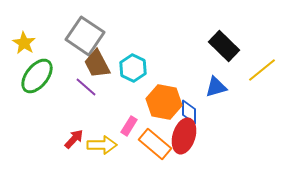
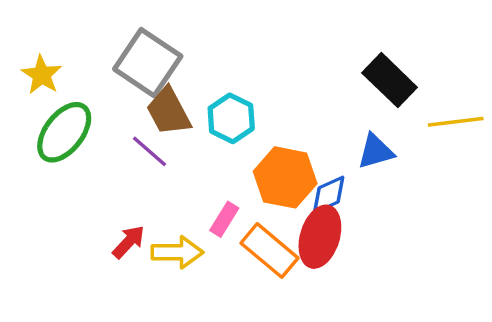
yellow line: (262, 70) -> (456, 122), turned 32
blue diamond: (189, 112) -> (329, 195), turned 65

